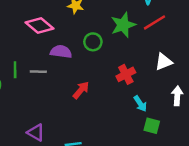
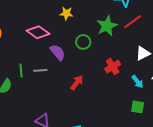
purple semicircle: (61, 52) -> (58, 52), turned 48
cyan arrow: (140, 104) -> (137, 82), moved

